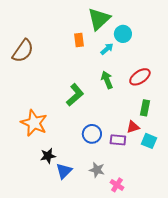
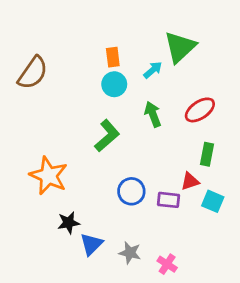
green triangle: (99, 19) -> (180, 47), moved
cyan circle: (123, 34) -> (114, 84), moved
gray star: (97, 170) -> (130, 253), moved

